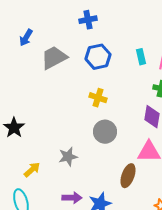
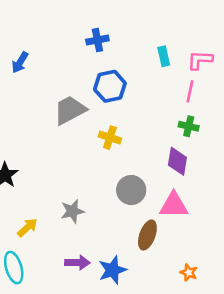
cyan rectangle: (141, 57) -> (164, 56), moved
gray trapezoid: (54, 58) -> (70, 110), moved
gray circle: (105, 132) -> (131, 190), moved

